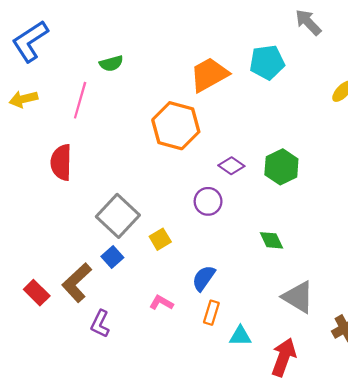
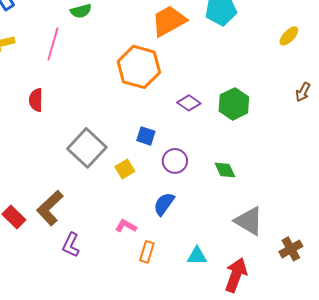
red semicircle: (61, 162) -> (36, 100), size x0.7
purple circle: (208, 201) -> (175, 161), moved
blue square: (112, 257) -> (146, 136), moved, turned -30
orange rectangle: (211, 313) -> (147, 252), moved

